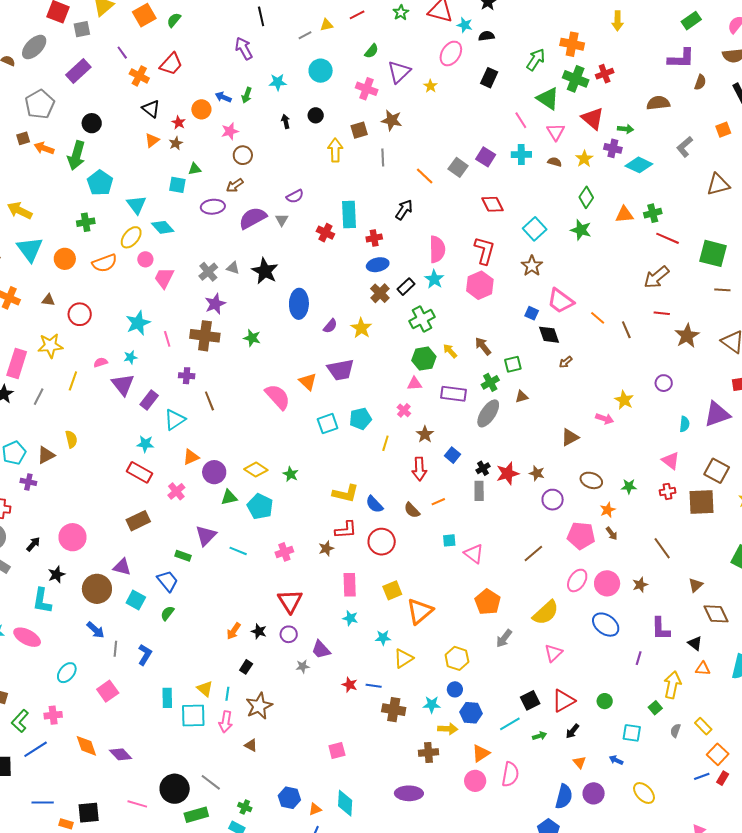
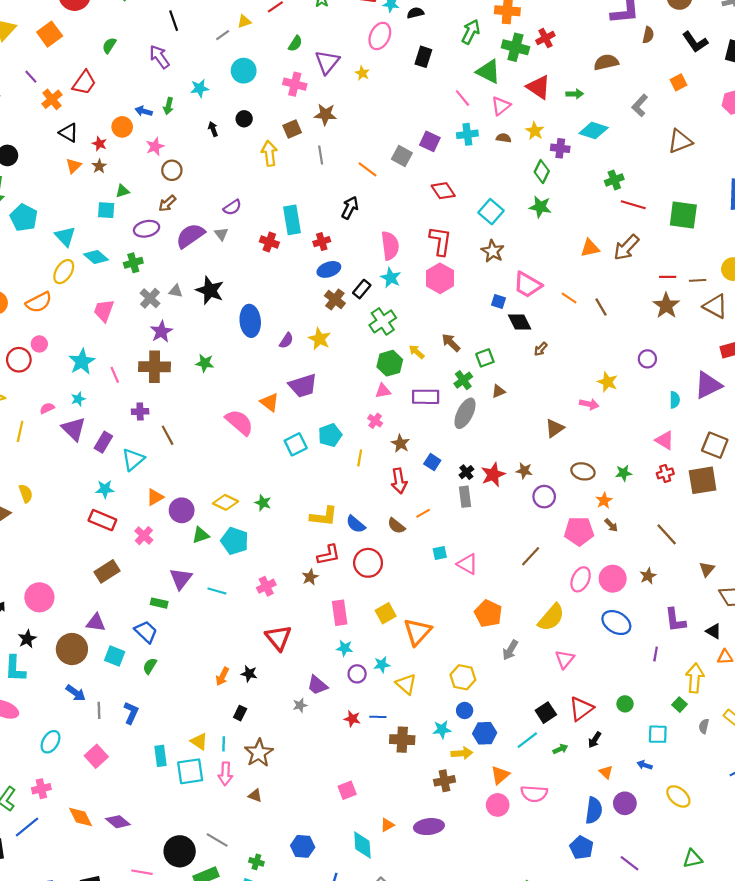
green semicircle: (174, 20) -> (109, 45), moved
orange cross: (139, 76) -> (52, 99), turned 30
pink triangle: (556, 132) -> (501, 106), turned 30
purple cross: (613, 148) -> (560, 148), moved
orange triangle: (624, 214) -> (590, 248), moved
green cross: (86, 222) -> (133, 263), moved
pink circle: (145, 259) -> (39, 344), moved
brown line: (722, 290) -> (698, 280), moved
red line: (662, 313) -> (668, 277), moved
purple circle: (289, 634) -> (357, 674), moved
yellow triangle: (404, 658) -> (406, 684), turned -40
pink semicircle: (510, 774) -> (534, 794), turned 90
orange triangle: (315, 809) -> (387, 825), moved

